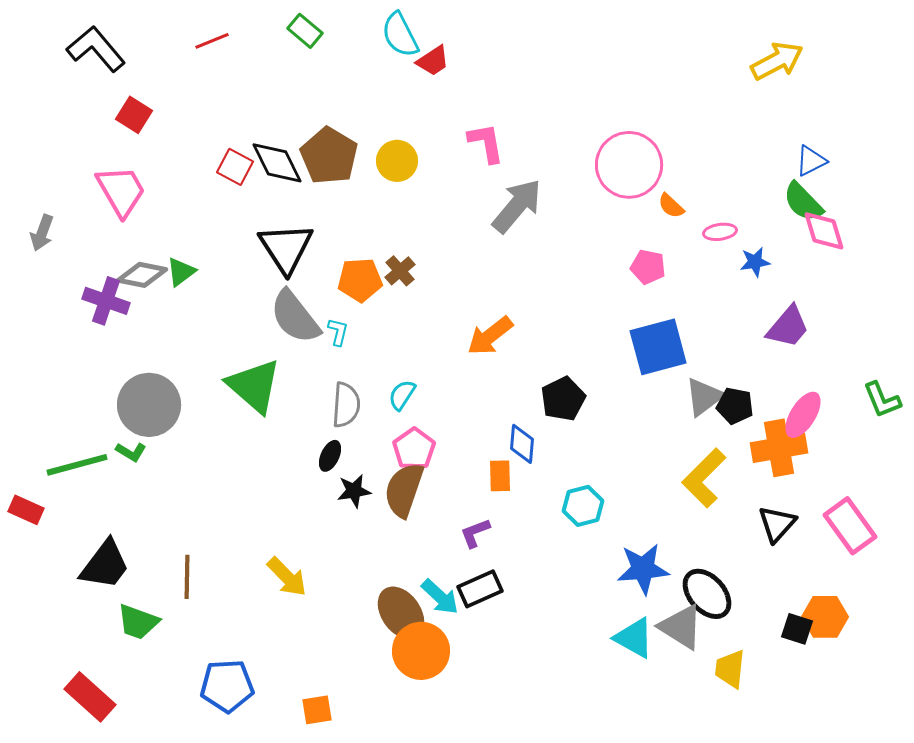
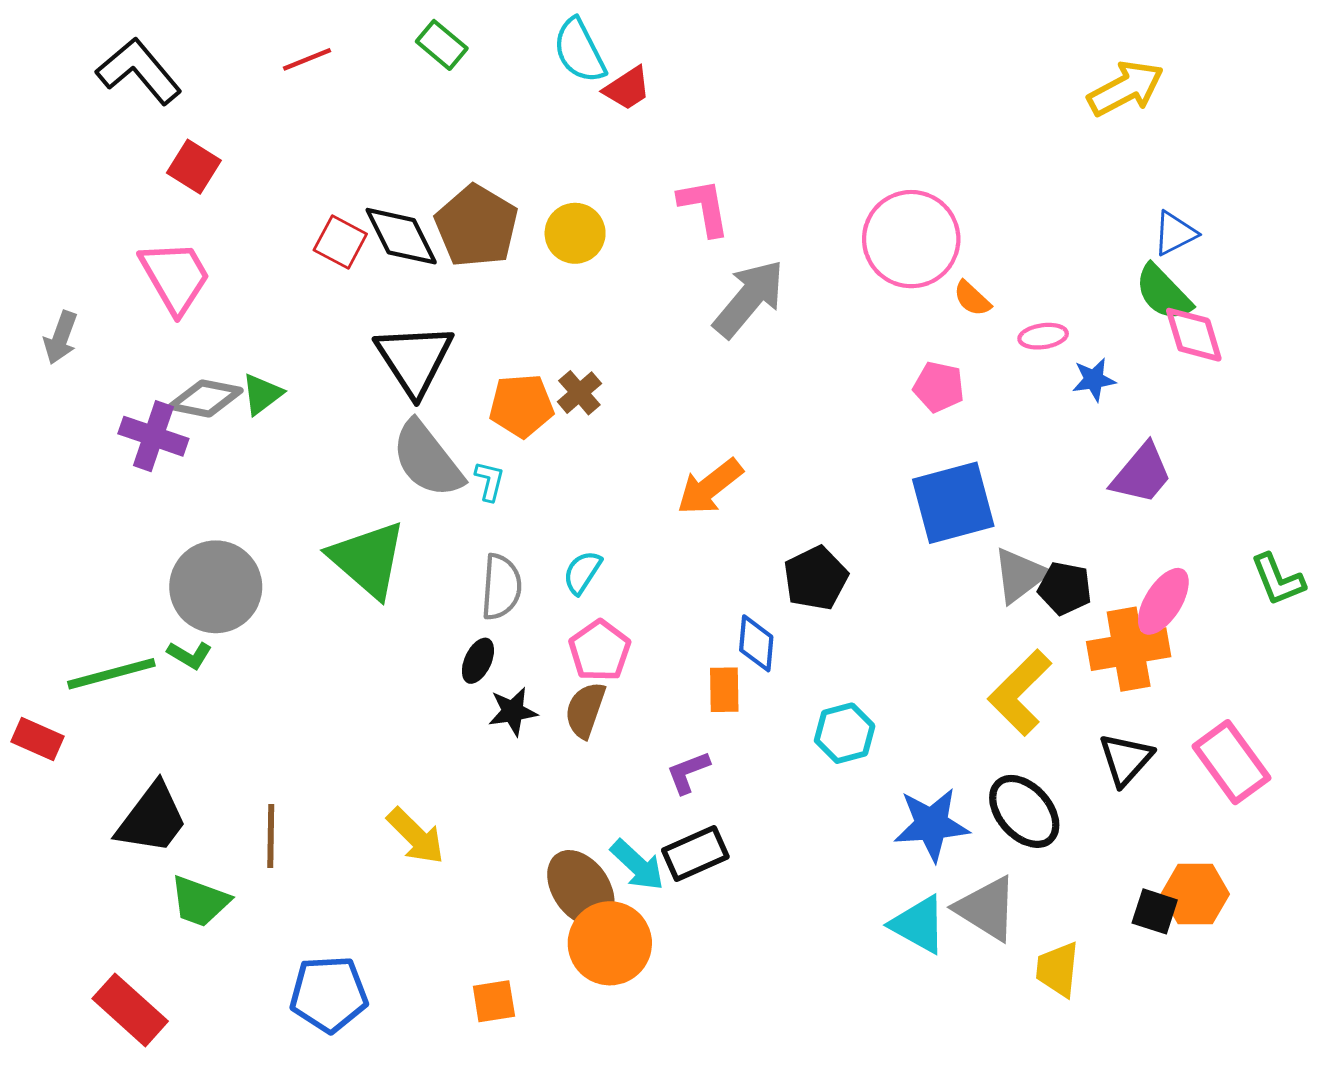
brown semicircle: (404, 490) -> (585, 710), size x0.7
black ellipse: (707, 594) -> (1024, 811), moved
orange square: (317, 710) -> (494, 1001), moved

